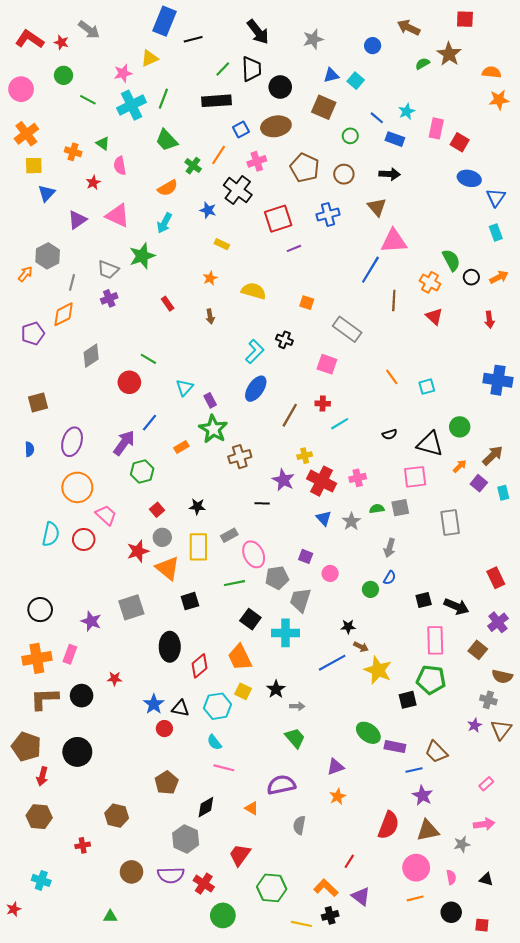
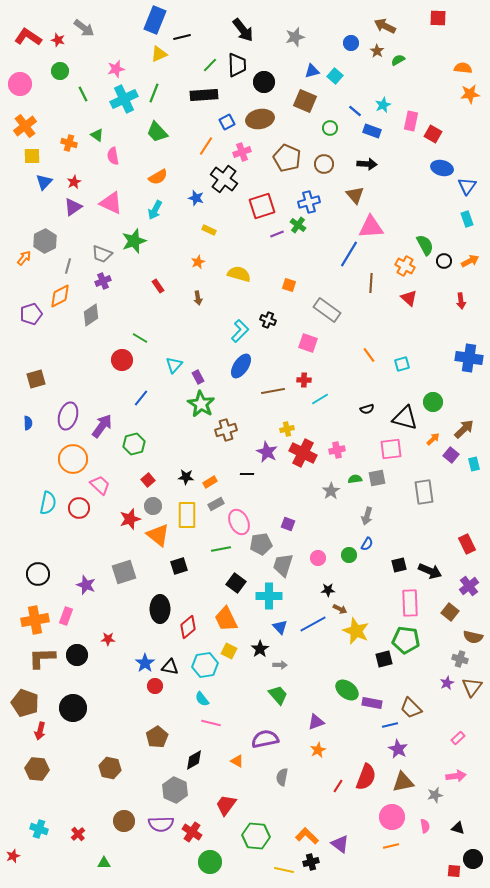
brown star: (449, 54) -> (377, 51), moved, size x0.6
yellow triangle: (150, 58) -> (159, 54), moved
green line: (88, 100) -> (83, 94), turned 35
green cross: (193, 166) -> (298, 225), moved
red star: (93, 183) -> (74, 182), moved
gray diamond: (91, 356) -> (91, 315), moved
brown line: (290, 415) -> (273, 391), turned 50
purple arrow: (124, 443) -> (102, 426), moved
orange rectangle: (181, 447) -> (210, 482), moved
blue triangle: (324, 518) -> (280, 627), moved
pink circle: (330, 573) -> (318, 558), moved
red cross: (83, 845) -> (78, 834), moved, turned -32
red line: (349, 861) -> (338, 786), moved
black circle: (451, 912) -> (473, 859), moved

